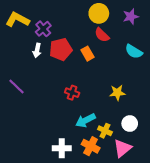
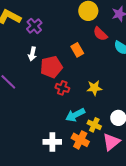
red semicircle: (102, 35) -> (100, 34), moved
red pentagon: (61, 49) -> (51, 67), moved
white arrow: (37, 50) -> (32, 54), moved
yellow star: (117, 93) -> (94, 88), moved

